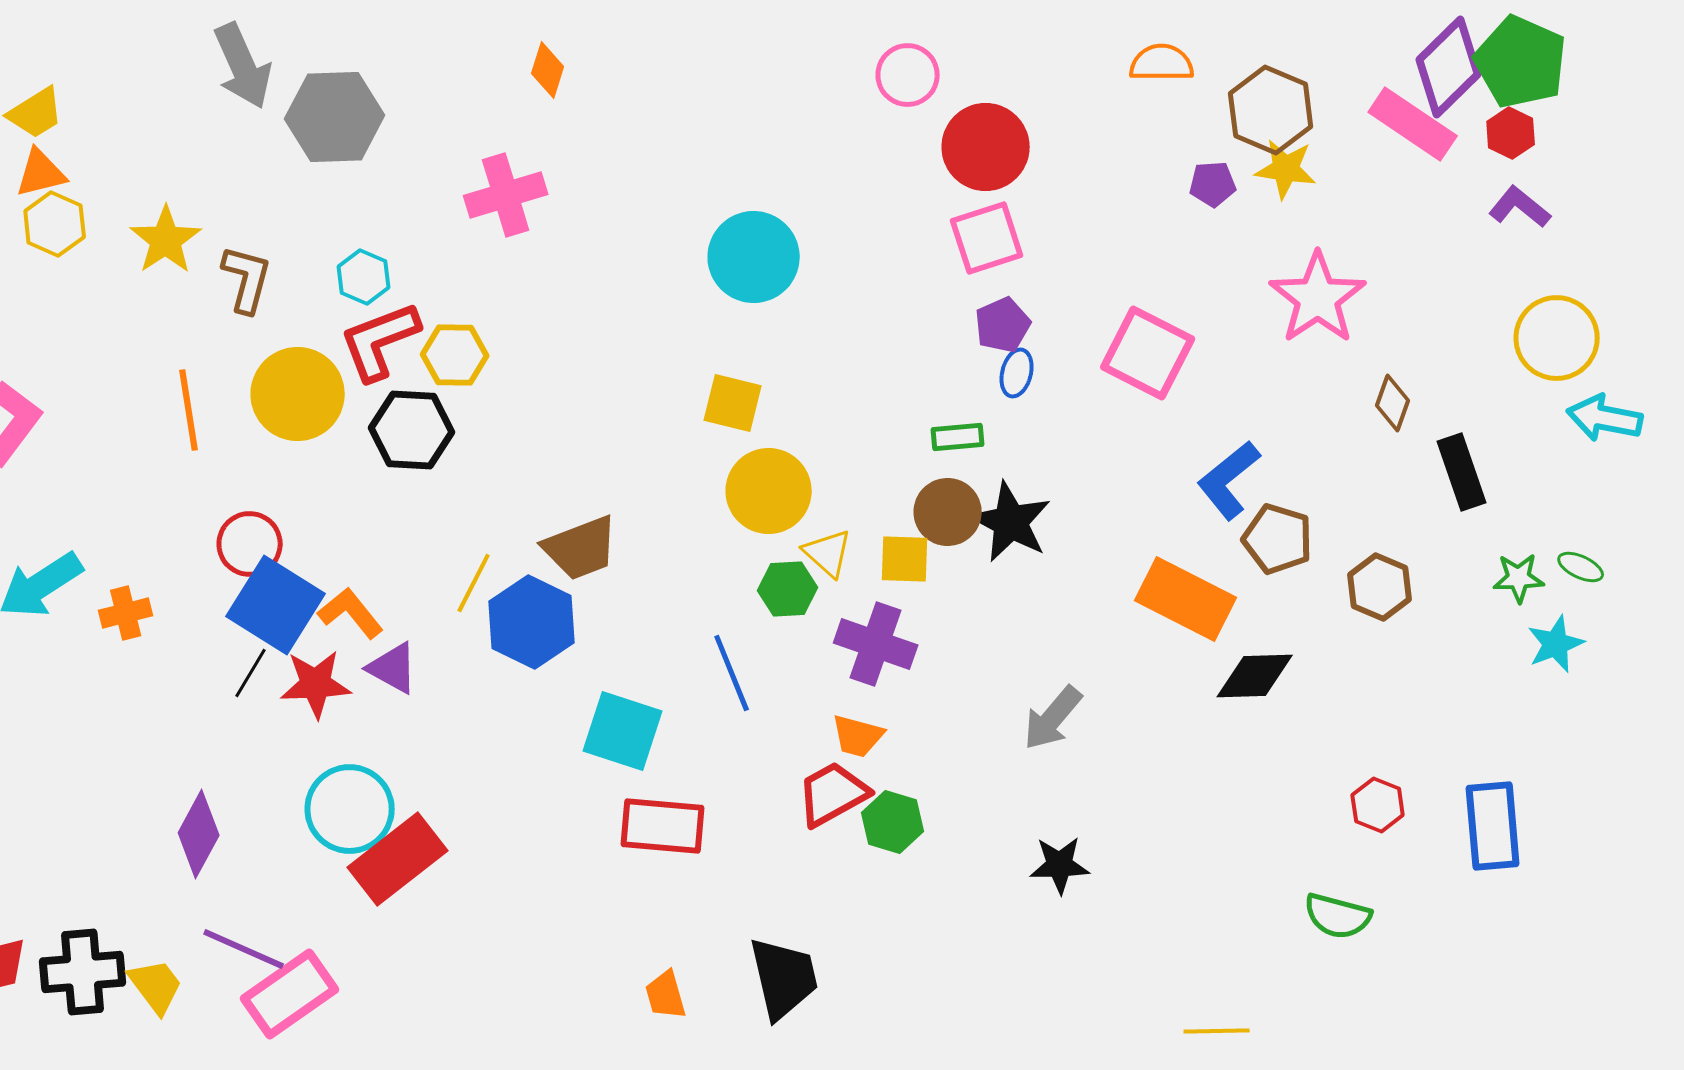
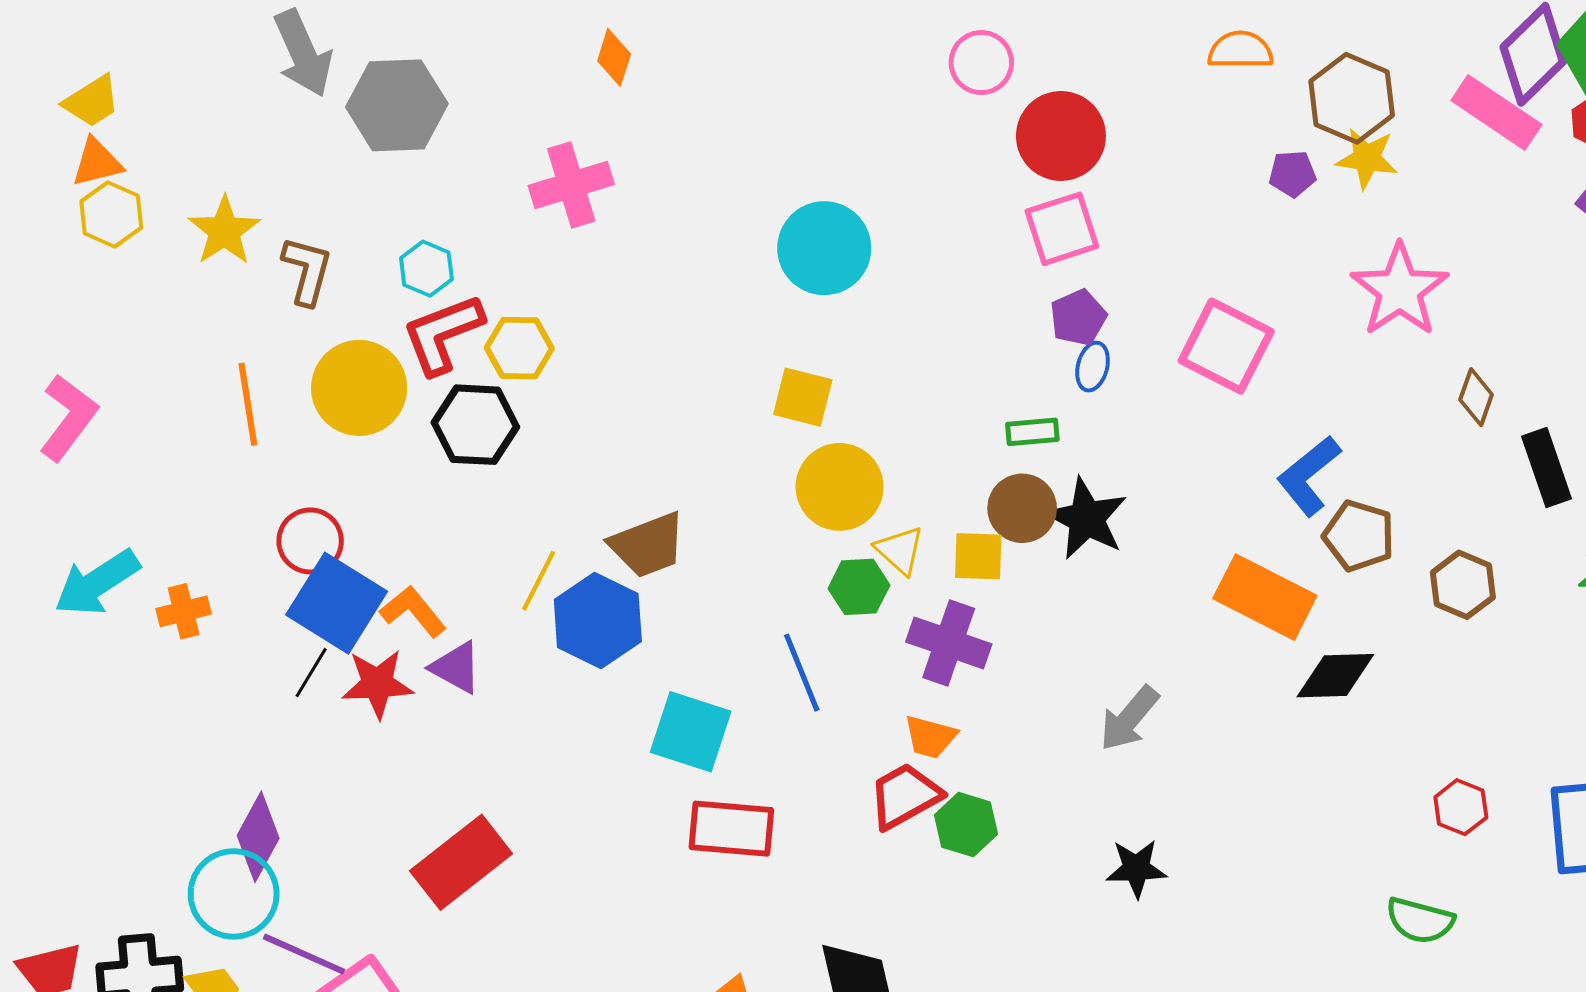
cyan circle: (350, 809) -> (234, 894), moved

